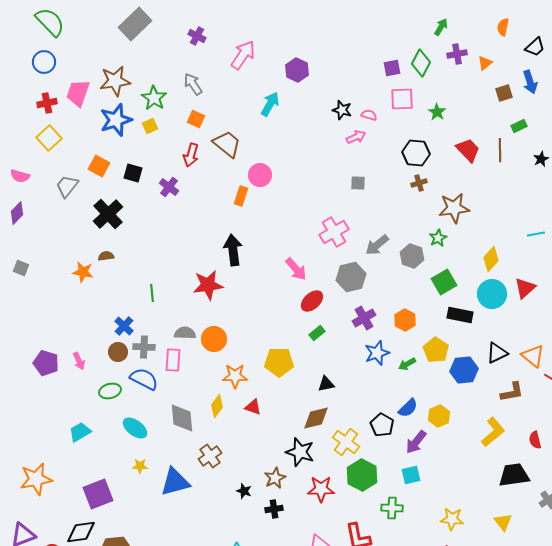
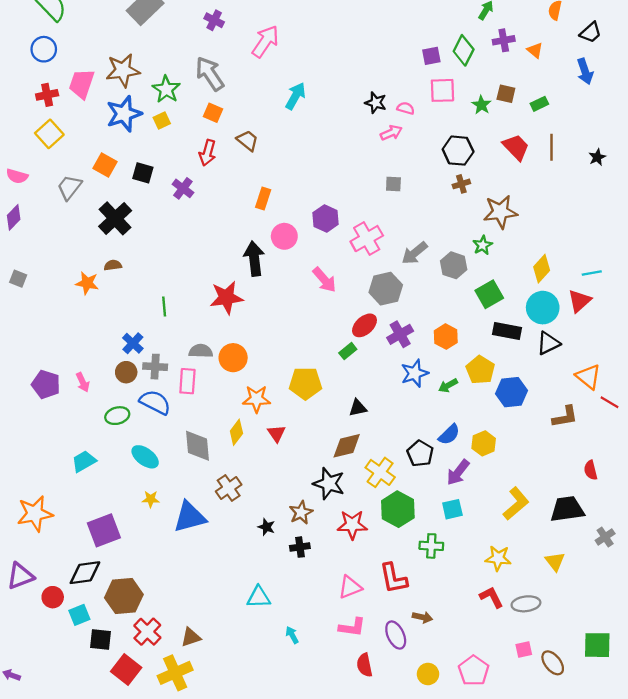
orange triangle: (485, 63) -> (535, 50), turned -42
purple hexagon: (297, 70) -> (326, 218), moved
gray arrow: (193, 84) -> (210, 74), size x1.4
brown square: (504, 93) -> (506, 94), moved, turned 30
green rectangle: (519, 126) -> (539, 104), moved
brown trapezoid: (227, 144) -> (248, 141), size x0.7
pink circle: (260, 175) -> (284, 236), moved
cyan line: (536, 234) -> (592, 273), moved
red ellipse: (312, 301) -> (364, 325), moved
black triangle: (497, 353) -> (548, 343), moved
red triangle: (253, 407) -> (277, 433), turned 36
yellow L-shape: (493, 432) -> (516, 504), moved

